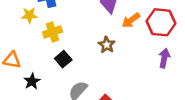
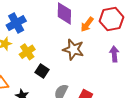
brown star: (107, 45) -> (73, 50), size x1.5
purple arrow: (164, 58) -> (114, 54), moved

